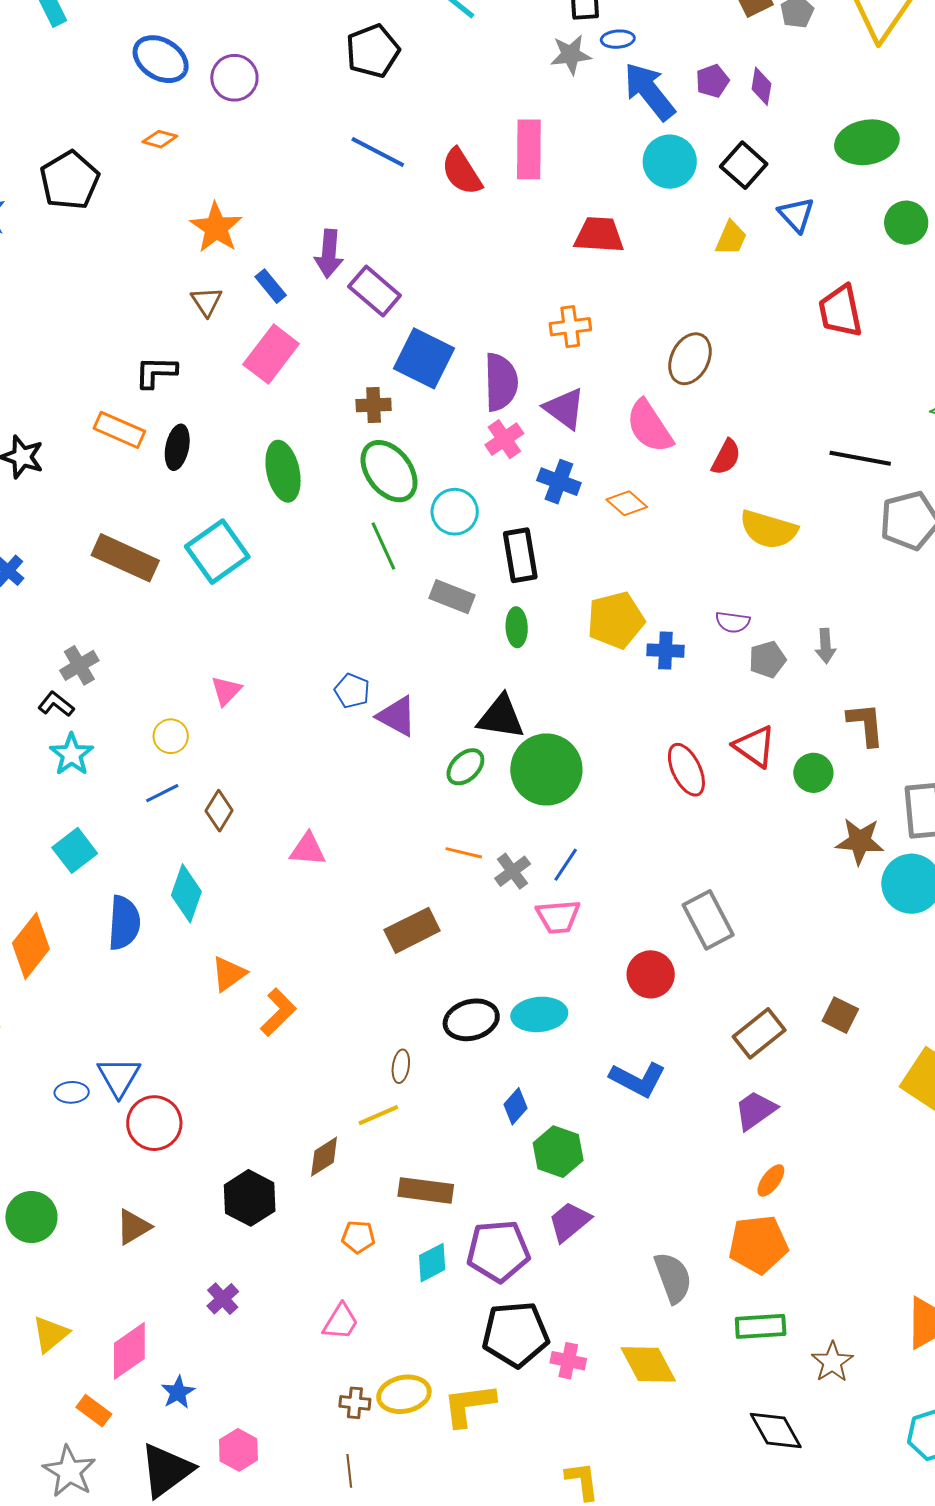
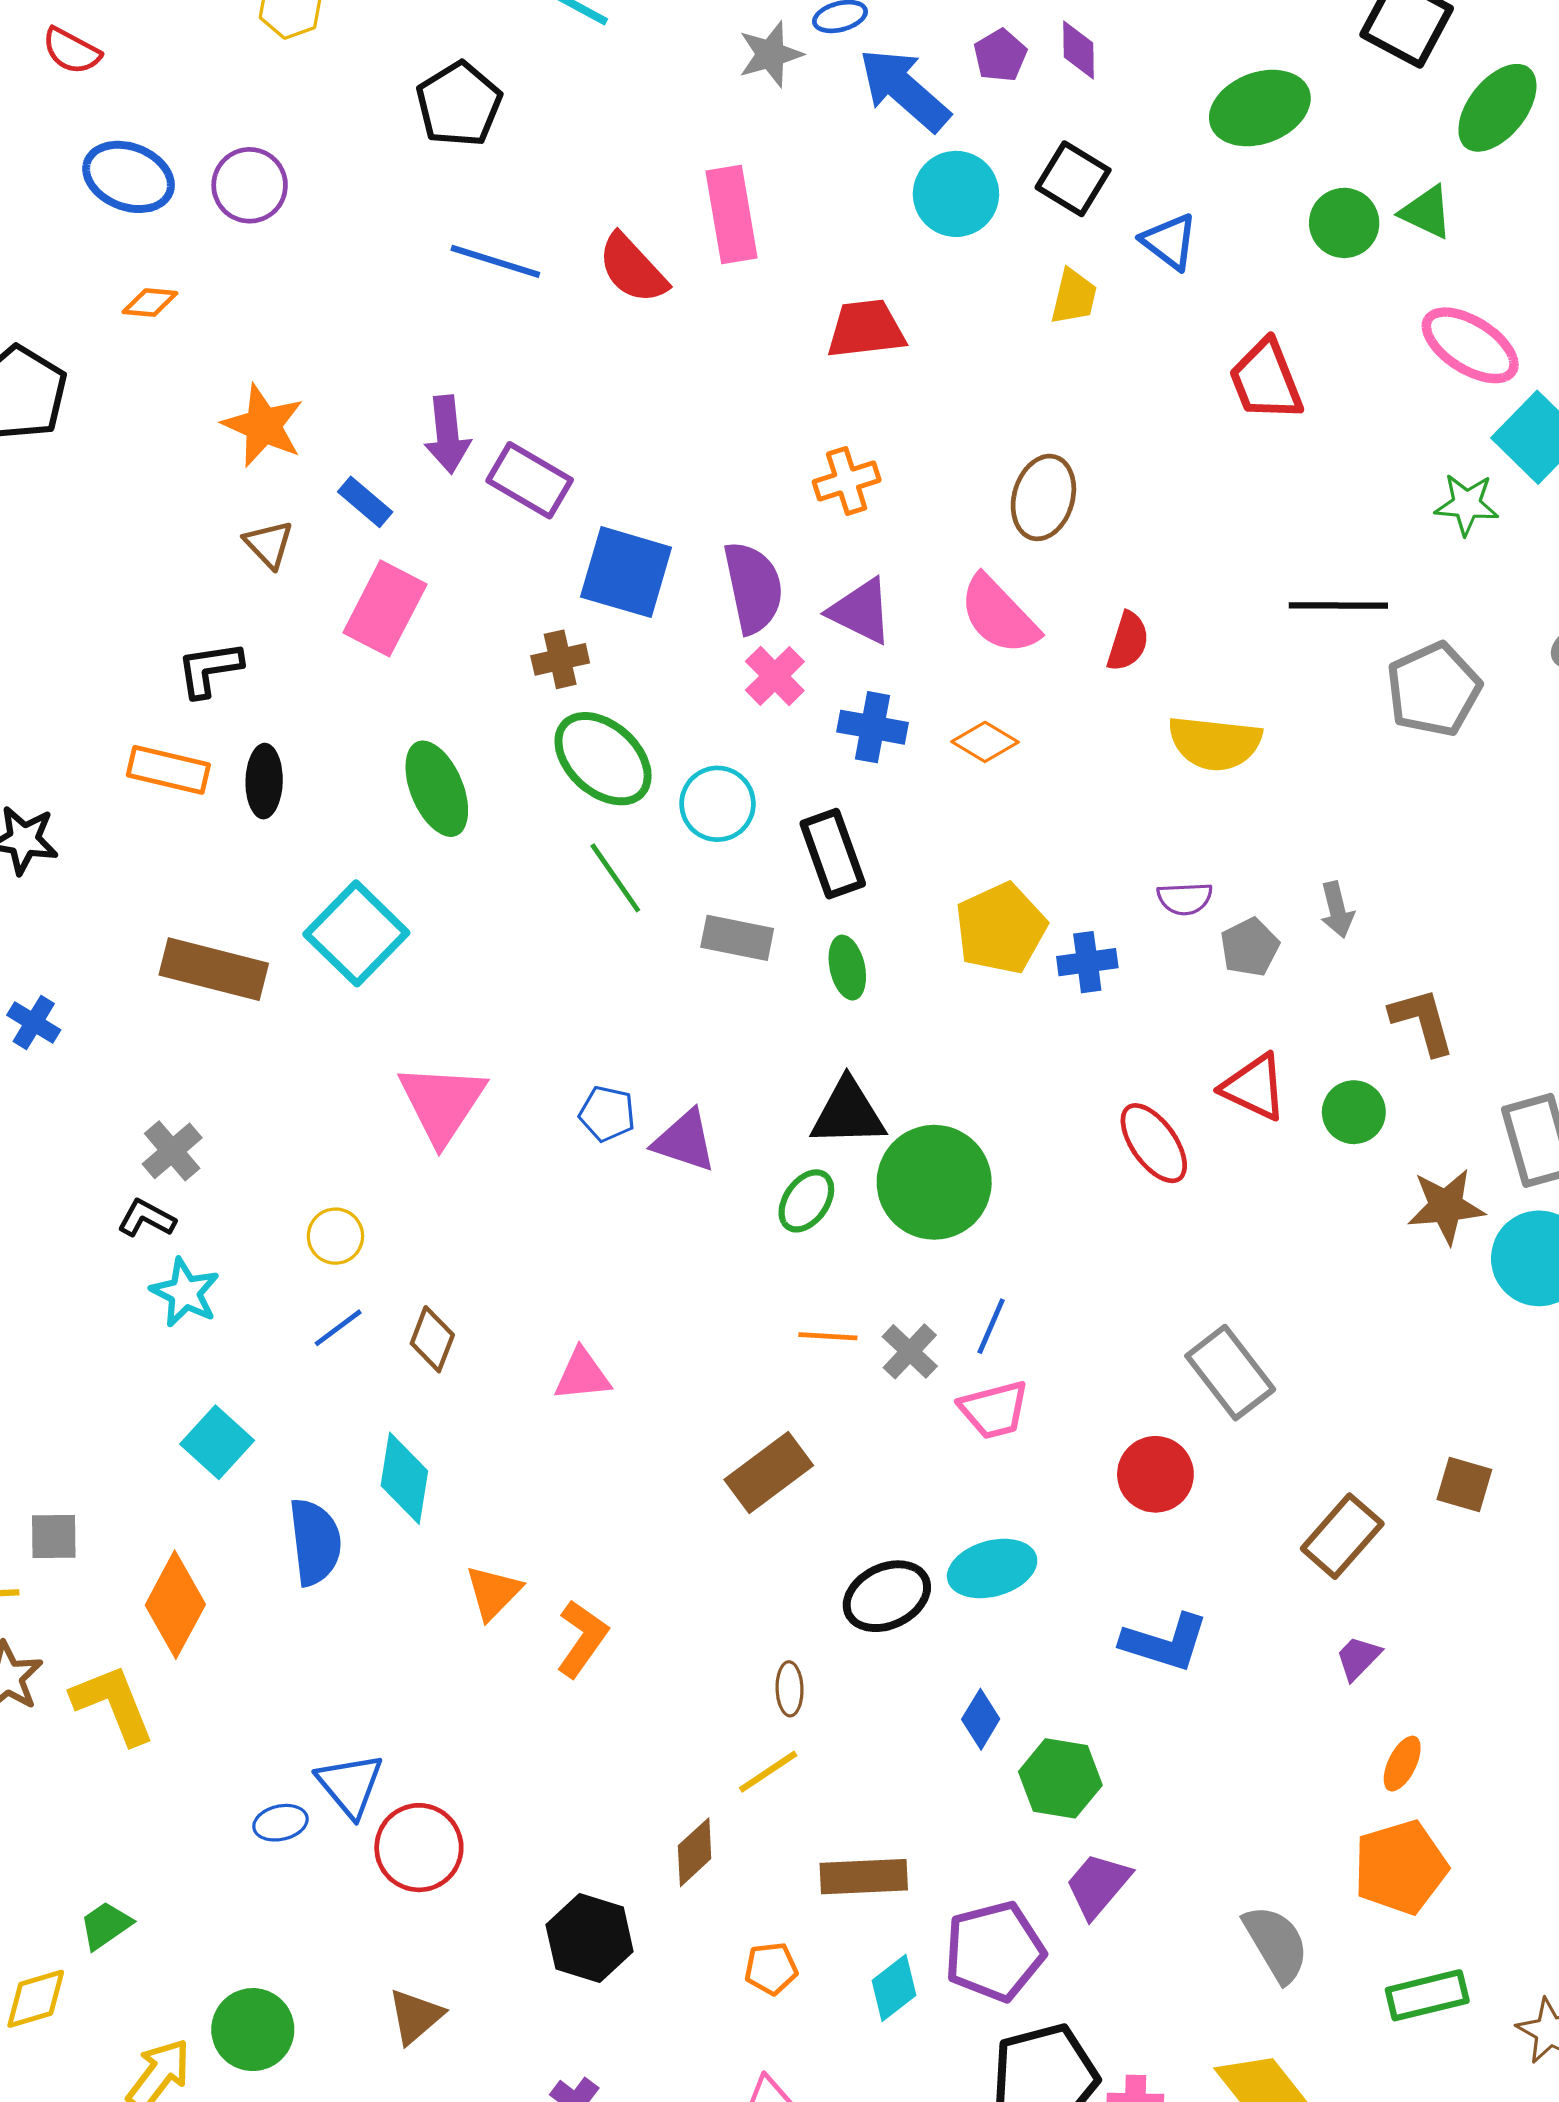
pink triangle: (226, 691) -> (442, 1103), moved, size x1.8
purple trapezoid: (755, 1110) -> (1358, 1658), size x0.7

